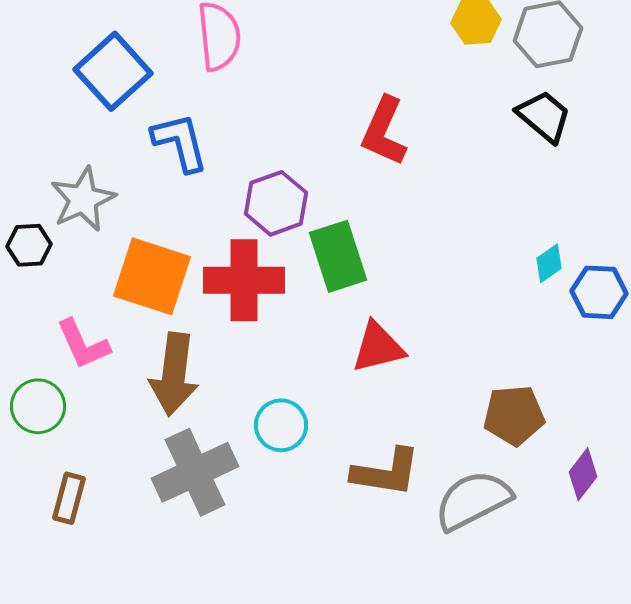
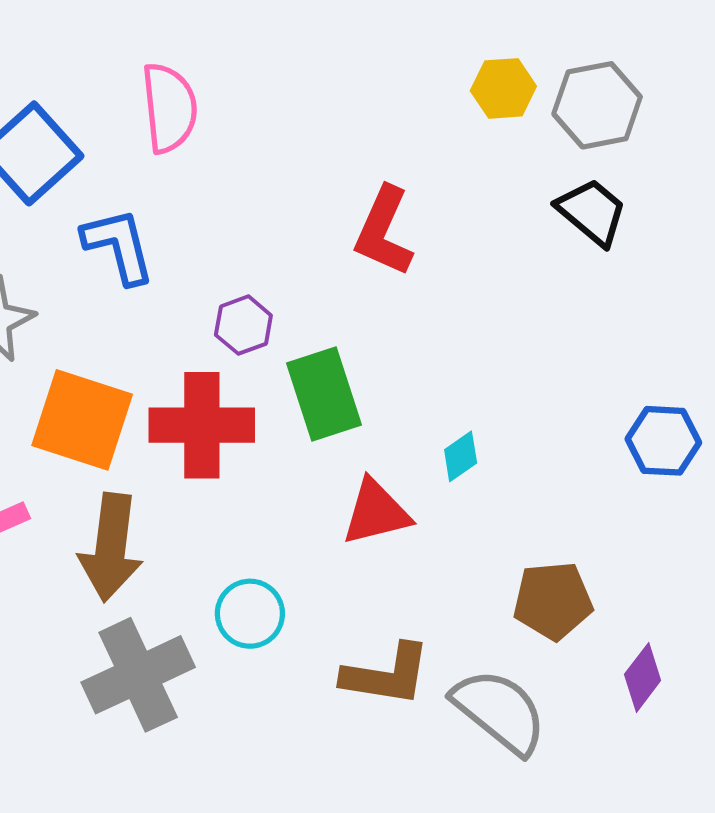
purple hexagon: (276, 203) -> (243, 325), size x0.7
cyan diamond: (549, 263) -> (461, 456), moved
gray semicircle: (473, 500) -> (500, 711), turned 66

